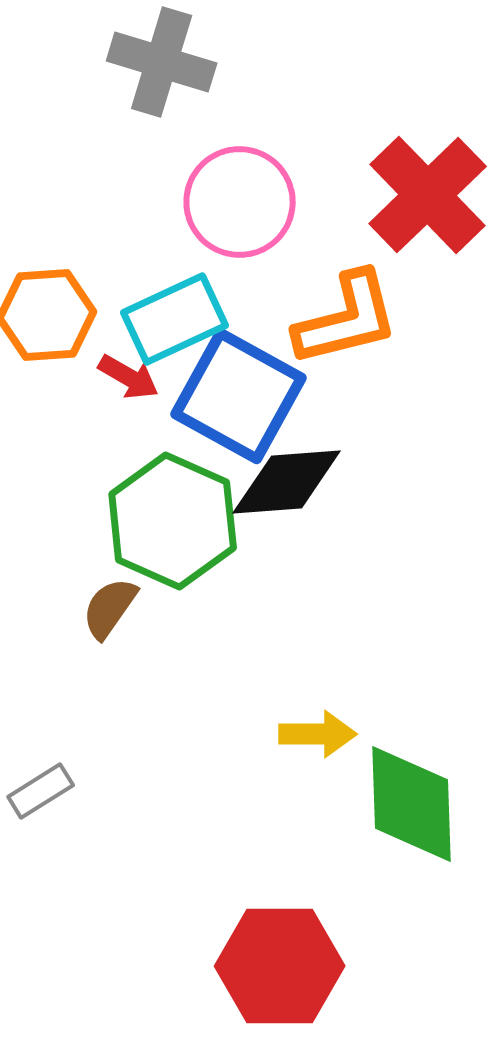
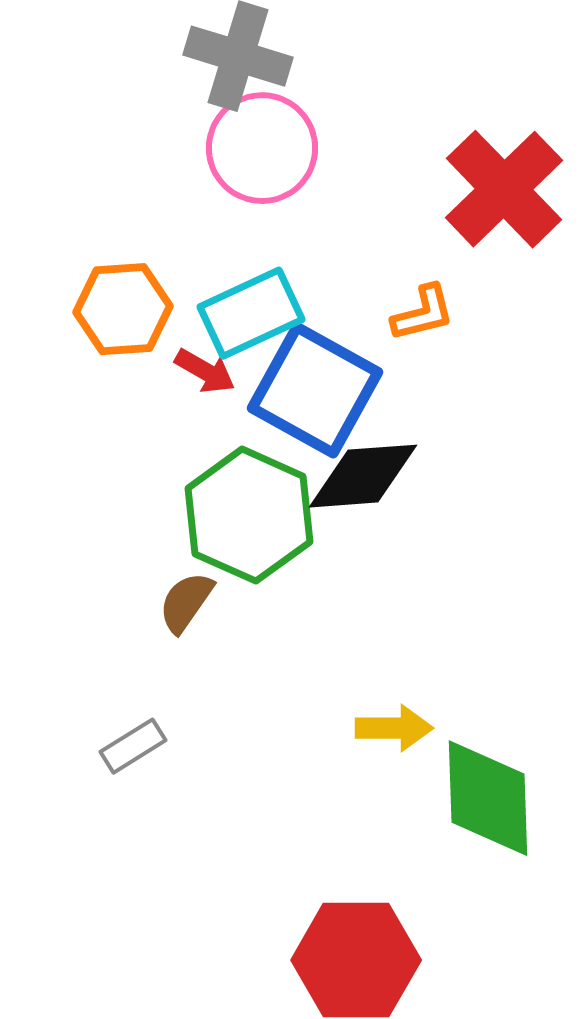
pink circle: (240, 202) -> (262, 148), moved
orange L-shape: (347, 319) -> (423, 313), size x0.6
gray rectangle: (41, 791) -> (133, 746), moved

